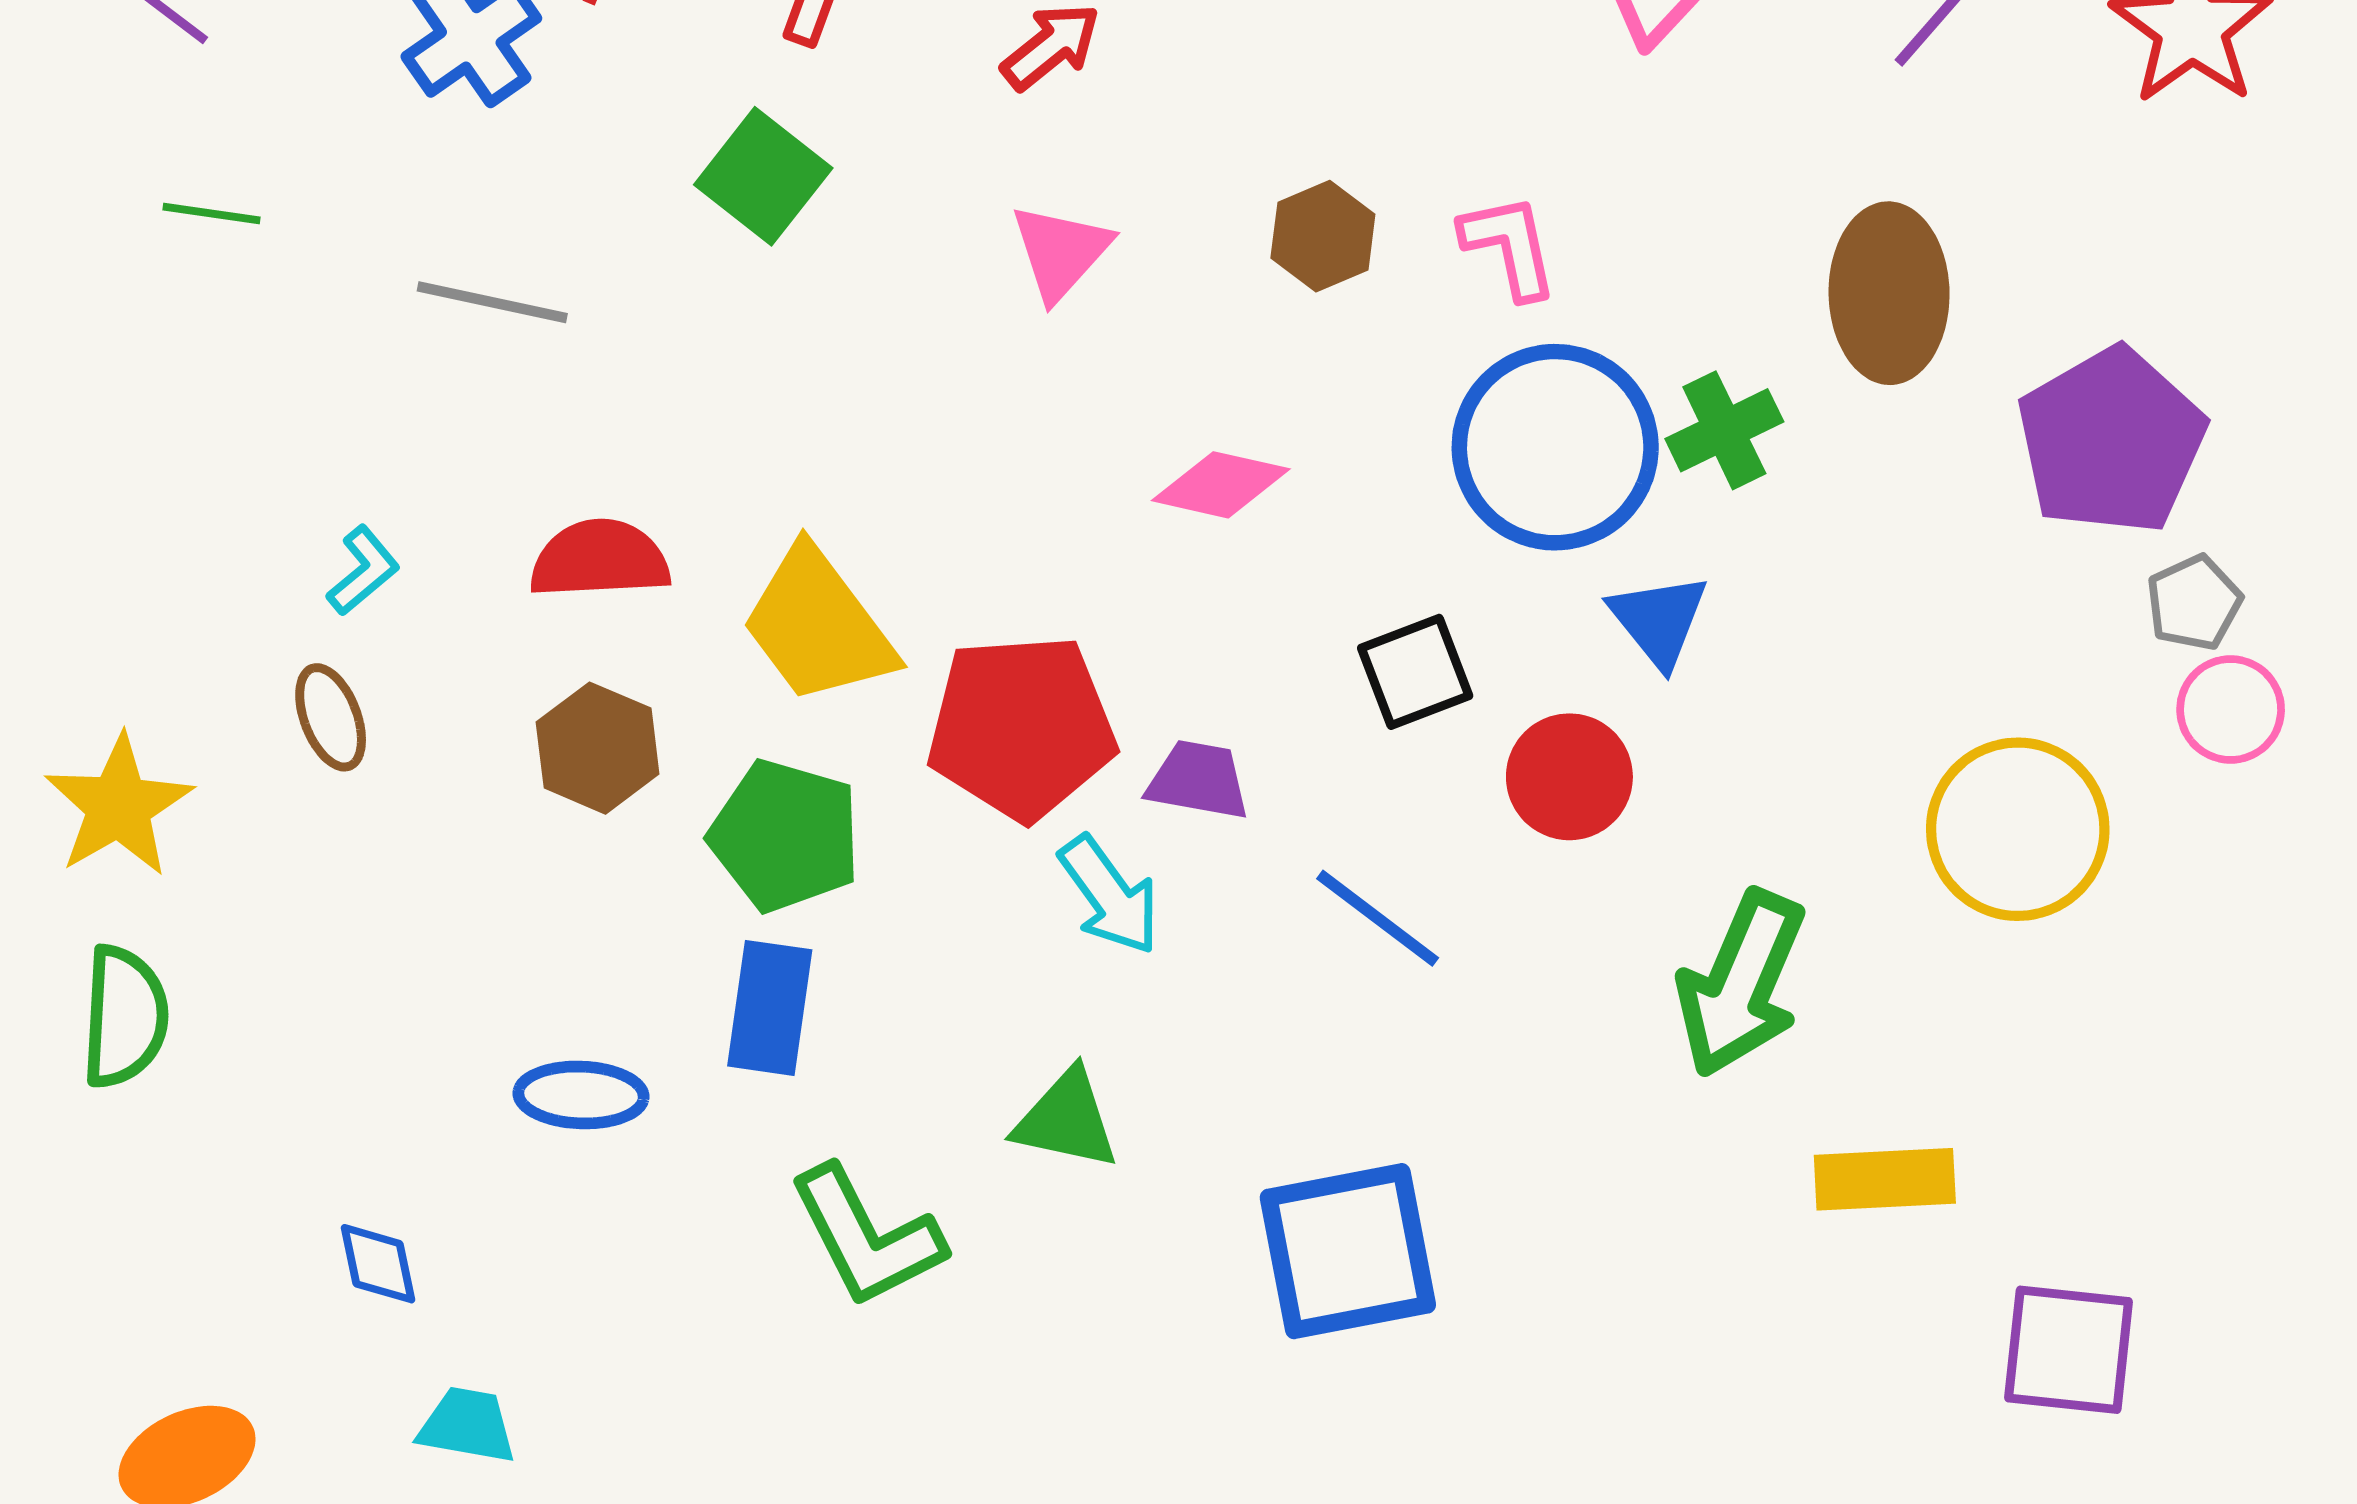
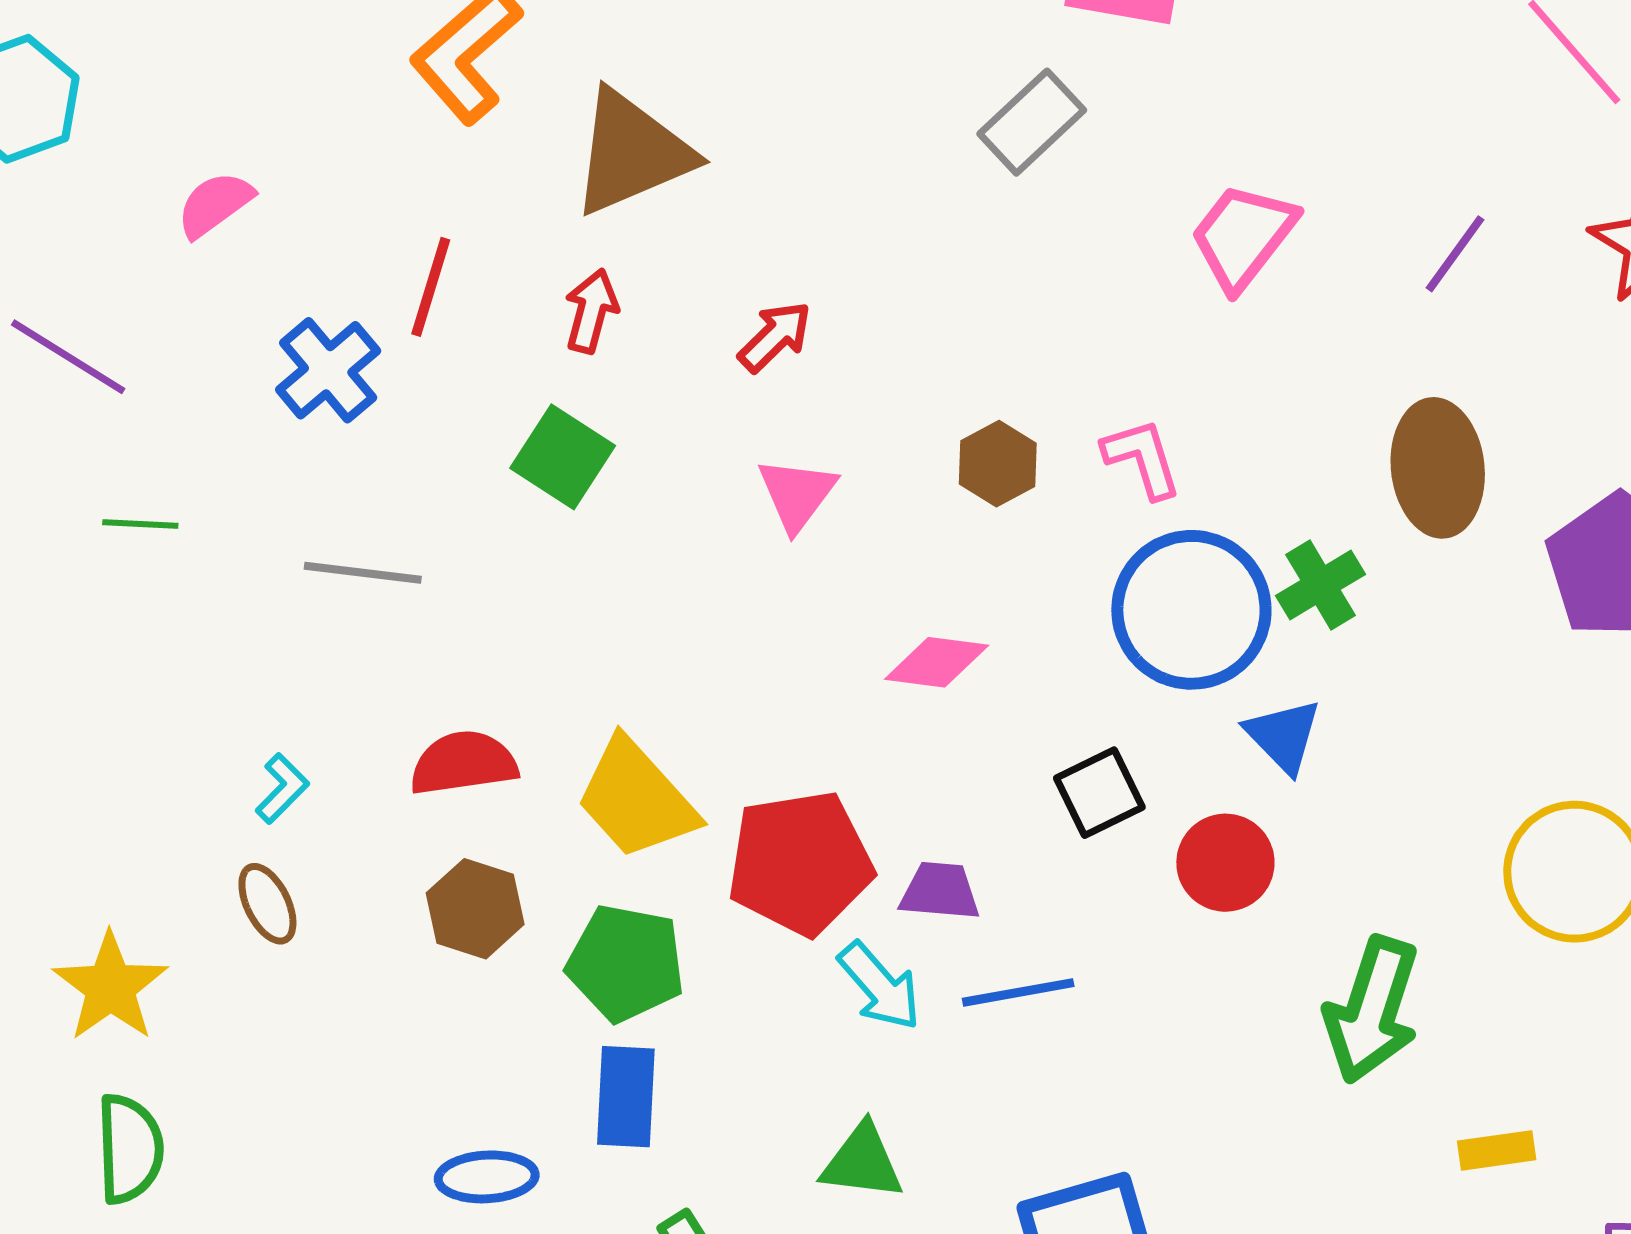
blue line: (1378, 918) -> (1018, 992), moved, turned -42
yellow rectangle: (1885, 1179) -> (1497, 1150), size x0.7

